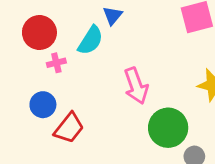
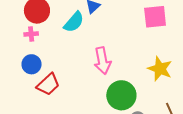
pink cross: (56, 63) -> (31, 34), moved

